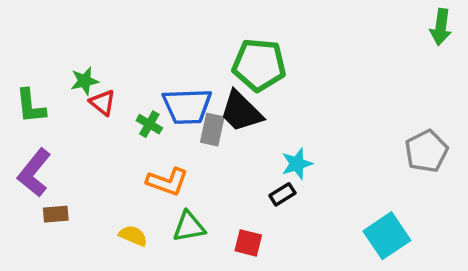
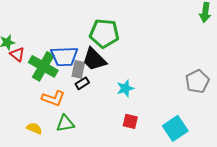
green cross: (149, 124) -> (43, 66), size x2.0
black rectangle: (282, 194) -> (82, 83), moved
red square: (248, 243) -> (130, 121), moved

